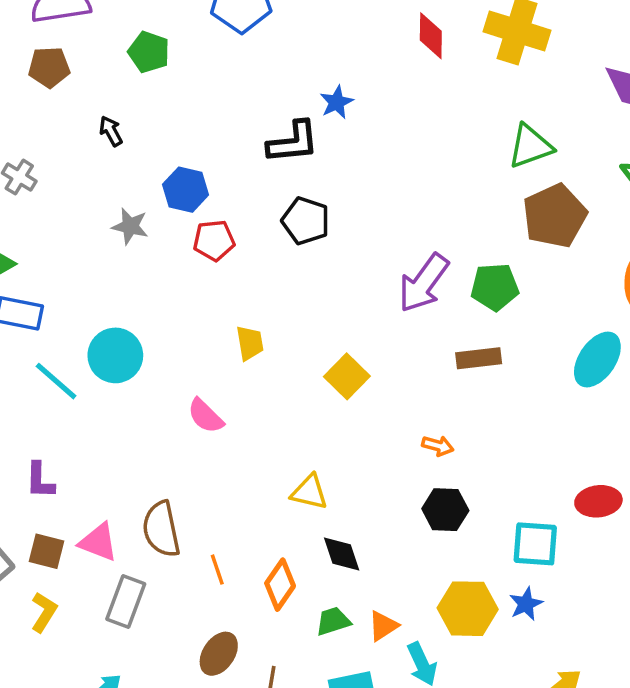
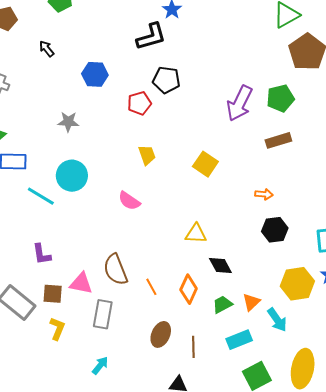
gray star: (130, 226) -> (68, 122), moved
red pentagon: (214, 240) -> (139, 103), moved

